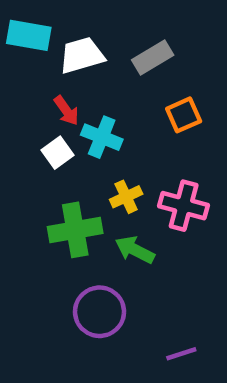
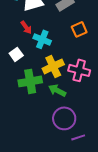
white square: (57, 153) -> (16, 54), moved
yellow cross: (126, 197) -> (53, 66), size x1.5
purple circle: (100, 312) -> (64, 118), moved

